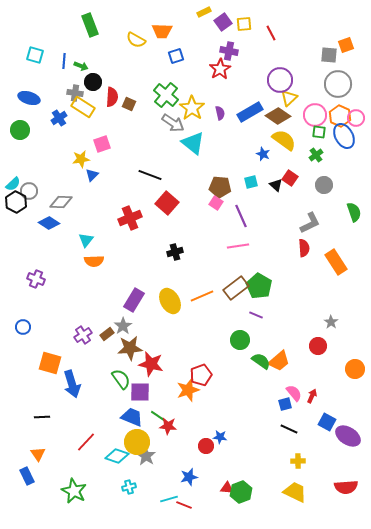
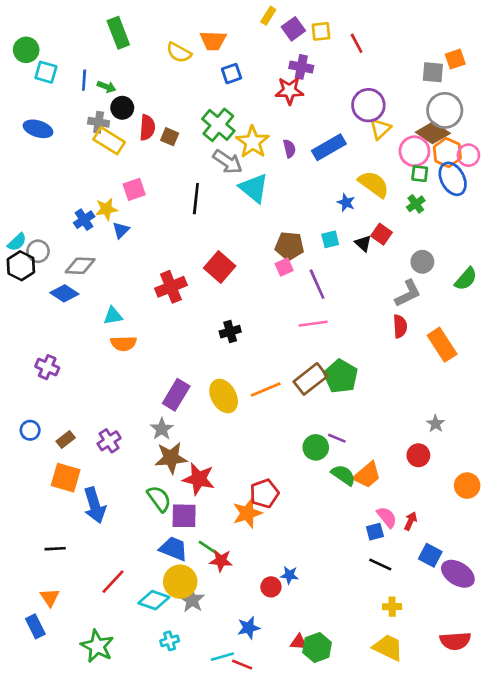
yellow rectangle: (204, 12) -> (268, 16), turned -32
red star: (220, 69) -> (289, 91), turned 30
brown diamond: (278, 116) -> (433, 133), moved
blue cross: (59, 118) -> (84, 220), moved
green circle: (20, 130) -> (26, 50), moved
black line: (150, 175) -> (196, 199), moved, turned 75
gray circle: (324, 185) -> (422, 262), moved
pink square: (216, 203) -> (284, 267), turned 32
green semicircle: (354, 212) -> (466, 279), turned 60
cyan triangle: (86, 240) -> (113, 316), turned 42
purple line: (256, 315) -> (337, 438), moved
brown rectangle: (107, 334) -> (66, 439), moved

